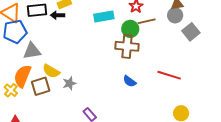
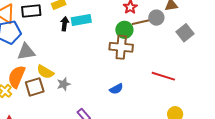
black arrow: (58, 15) -> (65, 24), moved, turned 96
gray circle: (175, 15) -> (156, 18), moved
cyan rectangle: (104, 17) -> (81, 20), moved
blue semicircle: (130, 81) -> (116, 89), moved, turned -64

